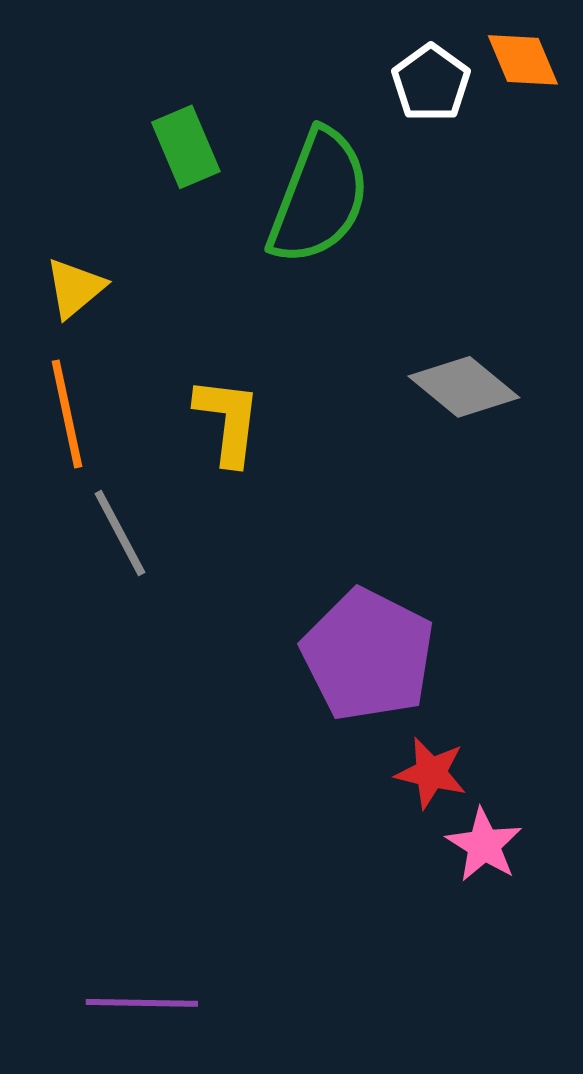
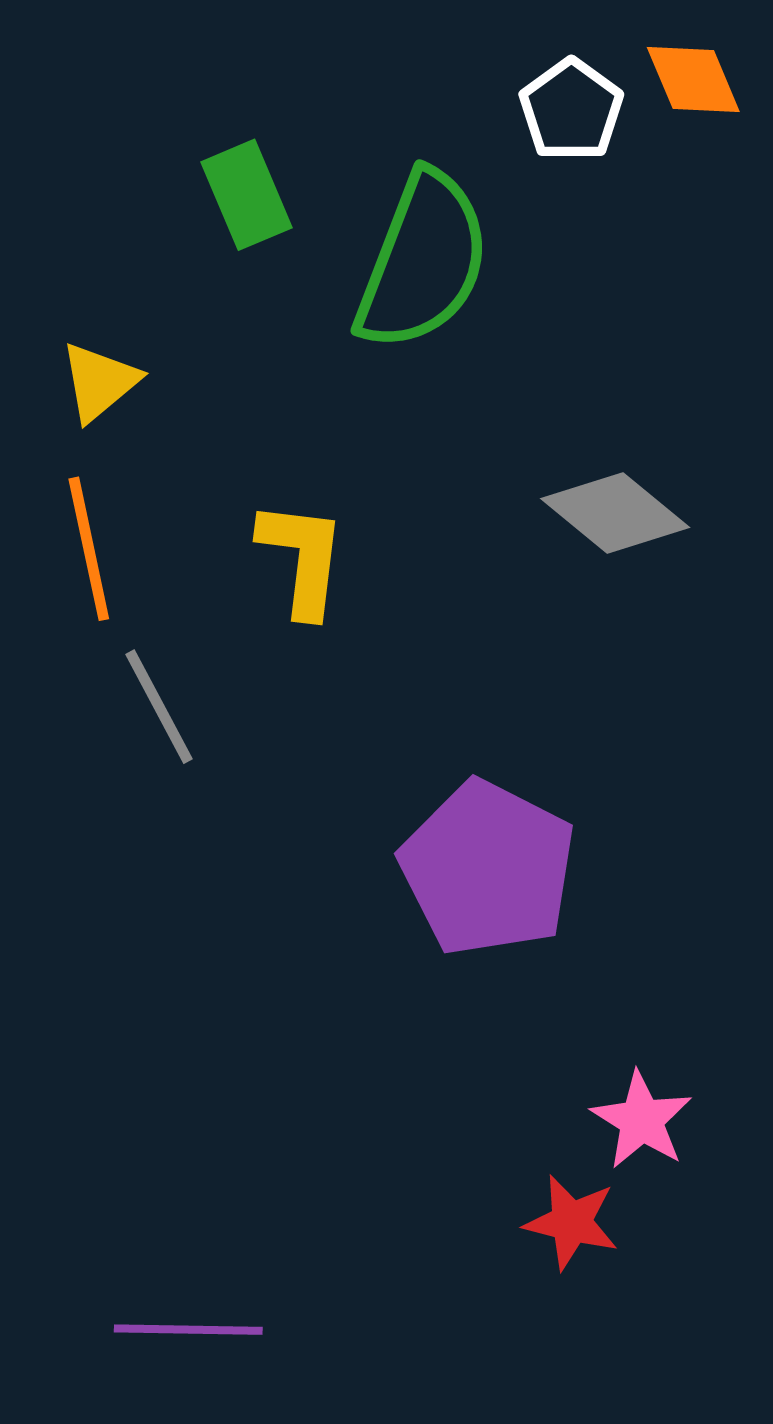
red star: (431, 773) -> (571, 1222), moved

